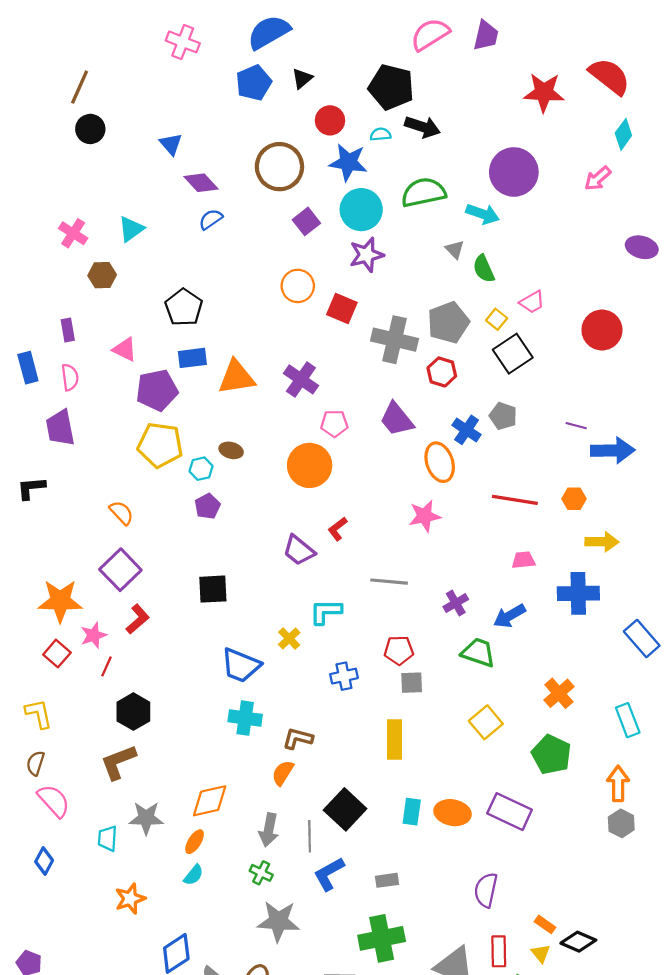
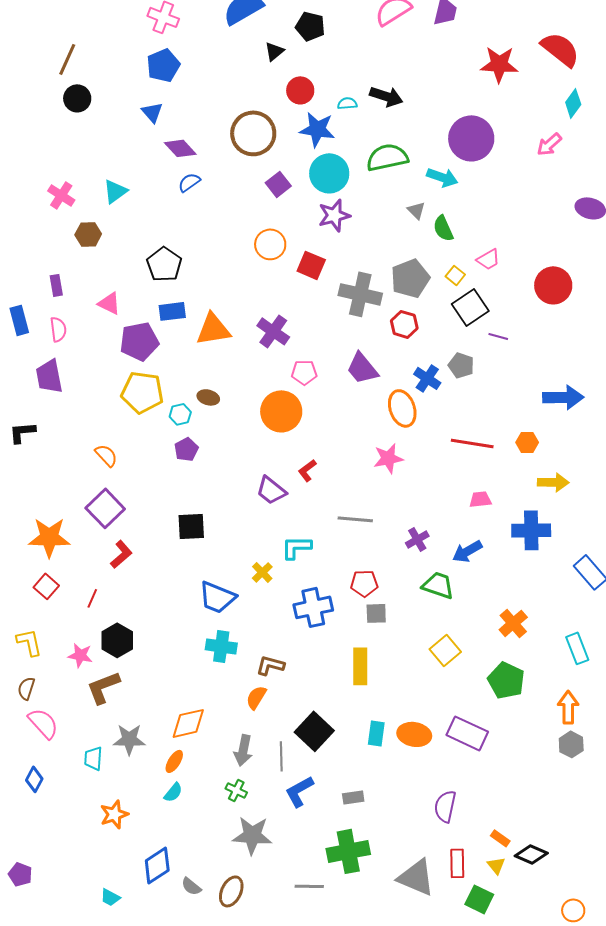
blue pentagon: (254, 83) -> (163, 65), moved
black pentagon: (391, 87) -> (310, 26), moved, size x0.7
purple line: (576, 426) -> (498, 336), moved
pink star: (94, 635) -> (80, 655), moved, turned 30
blue cross: (344, 676) -> (313, 607), size x1.5

